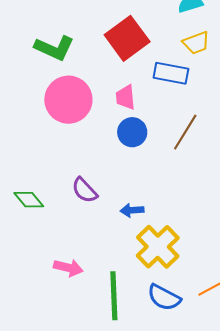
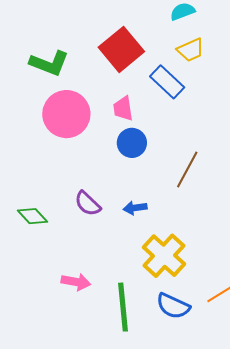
blue rectangle: (171, 73) -> (167, 82), turned 36
brown line: (185, 132) -> (187, 170), moved
blue arrow: (132, 210) -> (135, 208), moved

